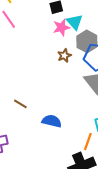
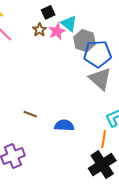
brown star: (64, 56) -> (39, 30), moved

